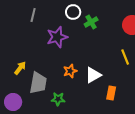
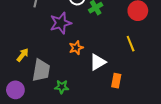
orange star: (70, 71) -> (76, 48), moved

